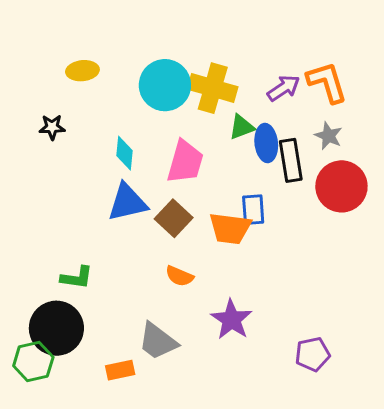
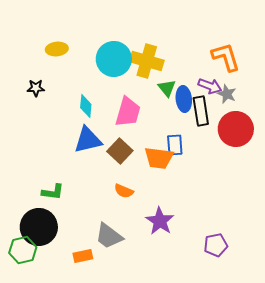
purple arrow: (284, 88) -> (210, 86), moved, turned 55
green triangle: (242, 127) -> (167, 88), turned -48

